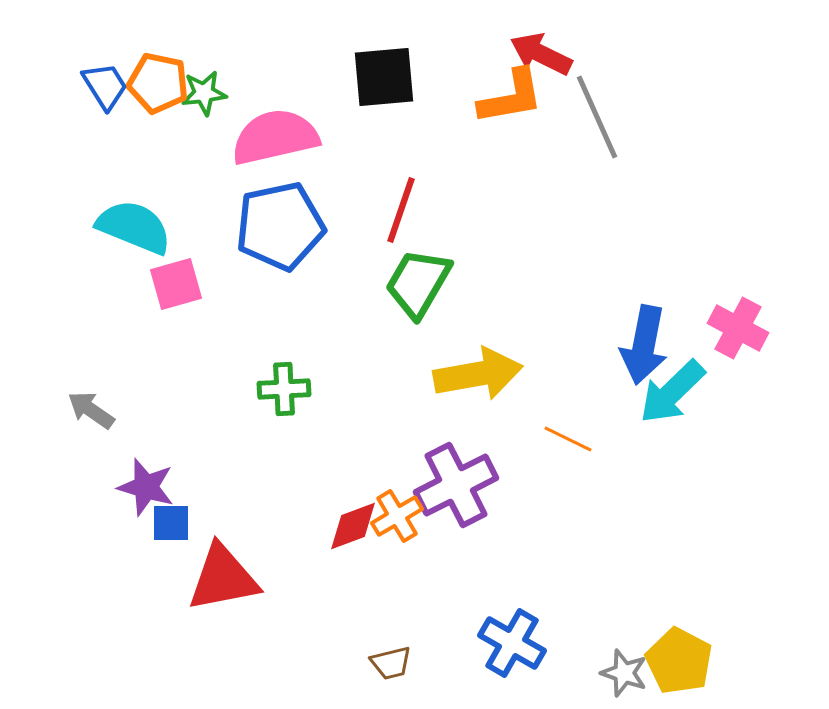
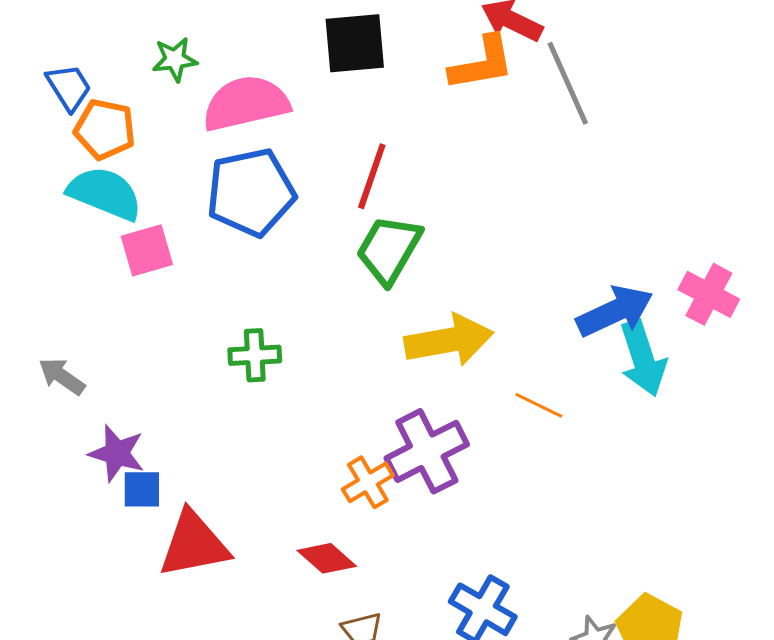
orange pentagon: (158, 83) -> (105, 129), moved
blue trapezoid: (105, 86) -> (69, 87), moved
blue arrow: (644, 345) -> (615, 311), turned -126
cyan arrow: (672, 392) -> (643, 358), turned -64
red diamond: (353, 526) -> (327, 558), moved, turned 62

